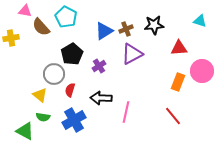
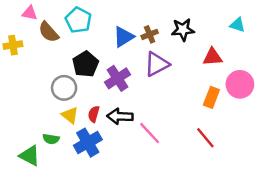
purple cross: (99, 66) -> (118, 78), size x1.5
red semicircle: (70, 90) -> (94, 114), moved
yellow triangle: (40, 95) -> (70, 115), moved
pink line: (126, 112) -> (150, 133), turned -55

